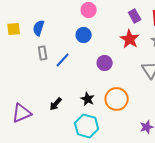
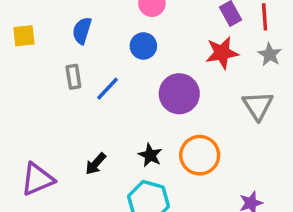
blue semicircle: (39, 28) -> (82, 31), moved
red star: (130, 39) -> (222, 53), turned 30
purple circle: (105, 63) -> (179, 94), size x1.5

